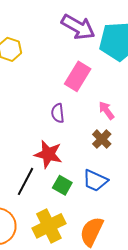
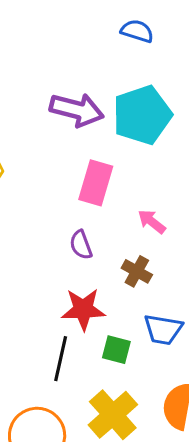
brown cross: (102, 139) -> (137, 271), moved

